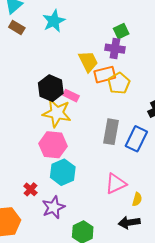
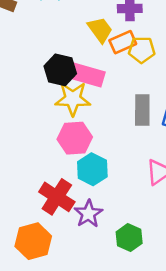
yellow pentagon: (119, 83) -> (142, 50), turned -30
pink rectangle: (71, 96) -> (86, 75), size x1.8
red cross: (30, 189) -> (57, 197), size x2.0

